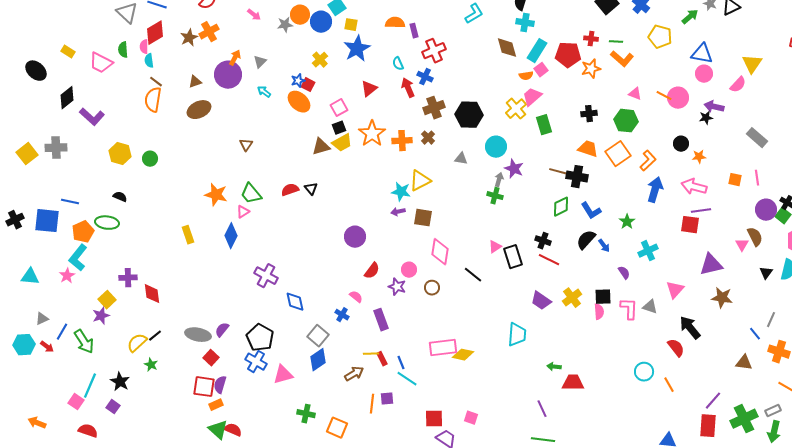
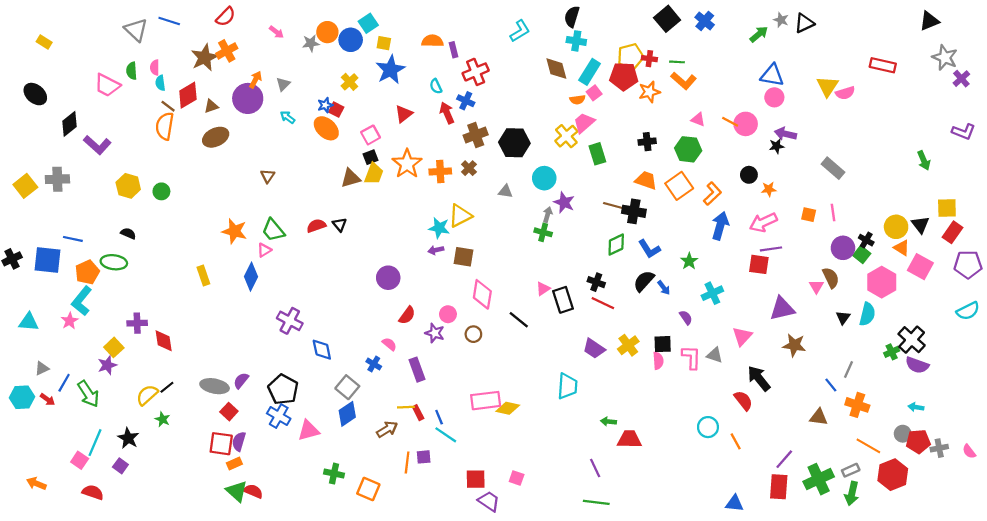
red diamond: (155, 33) -> (188, 95), moved
yellow pentagon: (660, 37) -> (631, 56), moved, turned -30
brown star: (189, 38) -> (205, 58), size x1.4
yellow rectangle: (68, 52) -> (44, 42), moved
pink semicircle: (738, 85) -> (845, 93), moved, turned 30
yellow trapezoid: (342, 143) -> (374, 174), turned -40
pink arrow: (694, 187) -> (763, 222), turned -40

